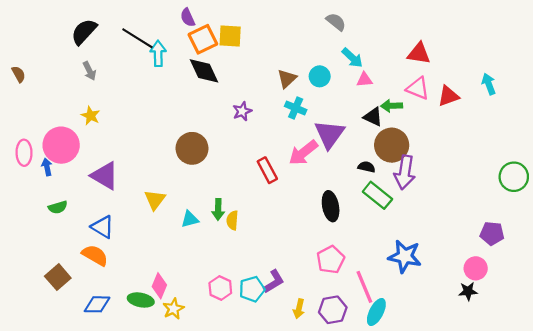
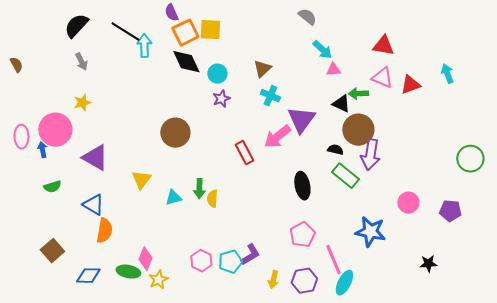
cyan circle: (320, 76) -> (217, 74), moved
yellow star: (91, 116) -> (82, 103), turned 30
orange semicircle: (95, 255) -> (104, 231), moved, turned 70
pink circle: (476, 268) -> (408, 203), moved

